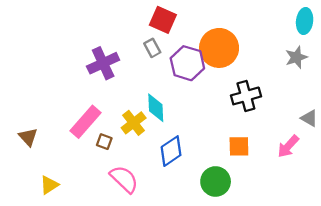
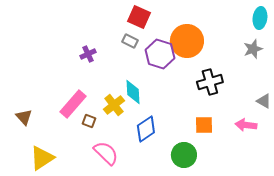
gray rectangle: (152, 48) -> (130, 41), turned -35
purple cross: (103, 63) -> (88, 54), size x0.6
pink arrow: (288, 146) -> (246, 125), turned 55
yellow triangle: (49, 185) -> (42, 158), size x1.5

